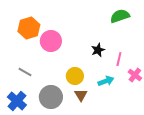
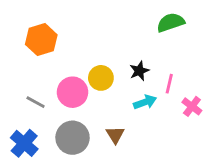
pink circle: (51, 41) -> (73, 92), moved
yellow circle: (75, 76) -> (101, 78), moved
cyan arrow: (106, 81) -> (145, 102), moved

